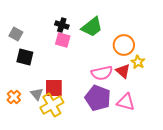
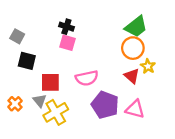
green trapezoid: (92, 27) -> (136, 27), moved
pink semicircle: (102, 73) -> (87, 78), moved
red square: (54, 88) -> (50, 82), moved

